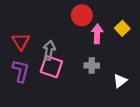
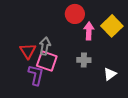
yellow square: (122, 28) -> (112, 26), size x1.5
red triangle: (21, 41) -> (28, 51), moved
purple L-shape: (21, 71) -> (36, 75), moved

